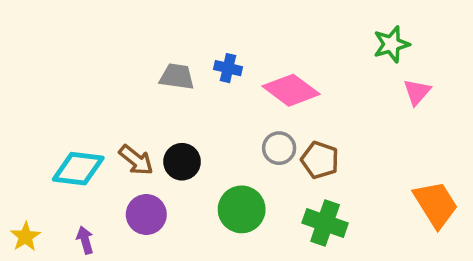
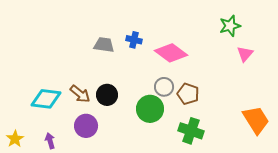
green circle: (242, 209) -> (150, 109), moved

